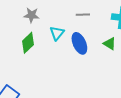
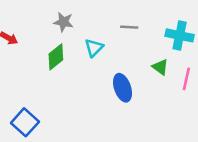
blue ellipse: (79, 43) -> (123, 88), moved

